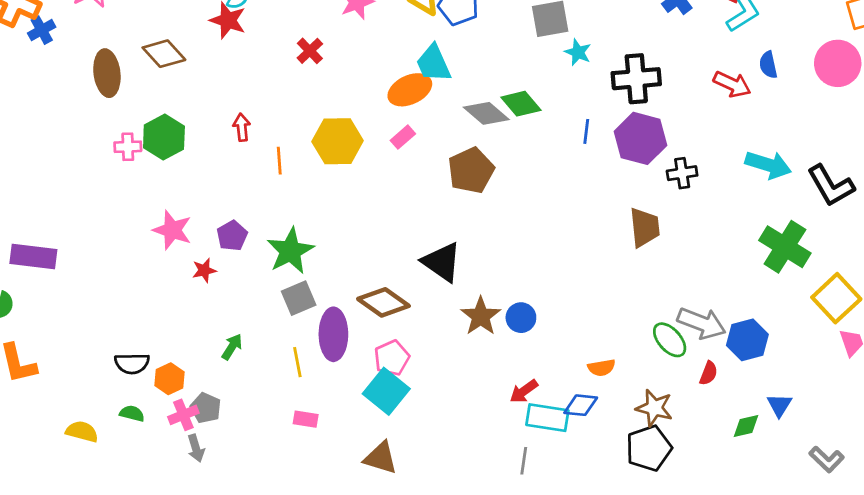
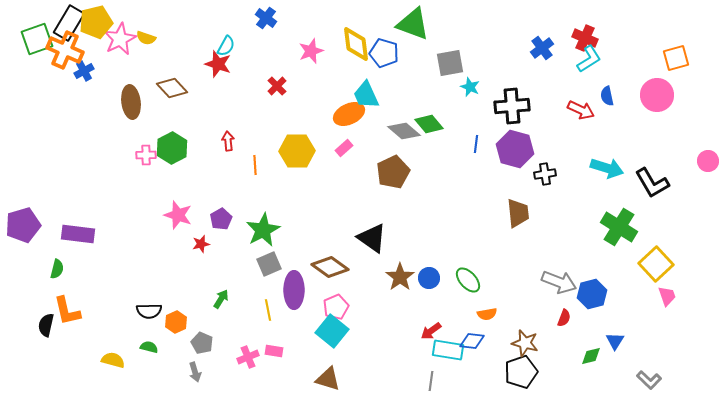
green ellipse: (670, 340) -> (468, 280), moved
pink cross: (183, 415) -> (248, 357), moved

